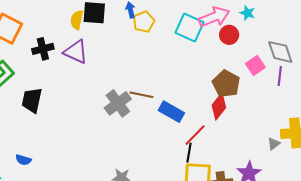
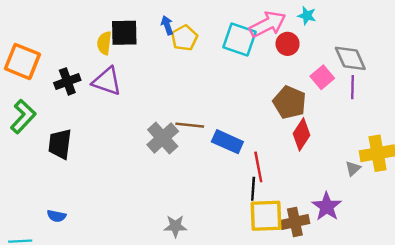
red diamond: (219, 106) -> (301, 134), moved
red line: (195, 135) -> (258, 167), turned -50

